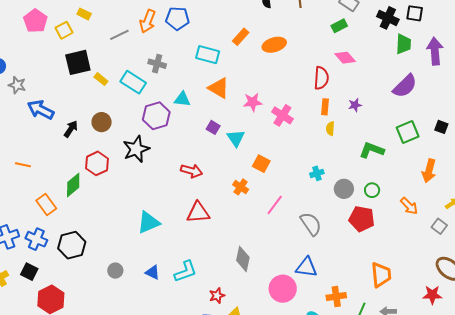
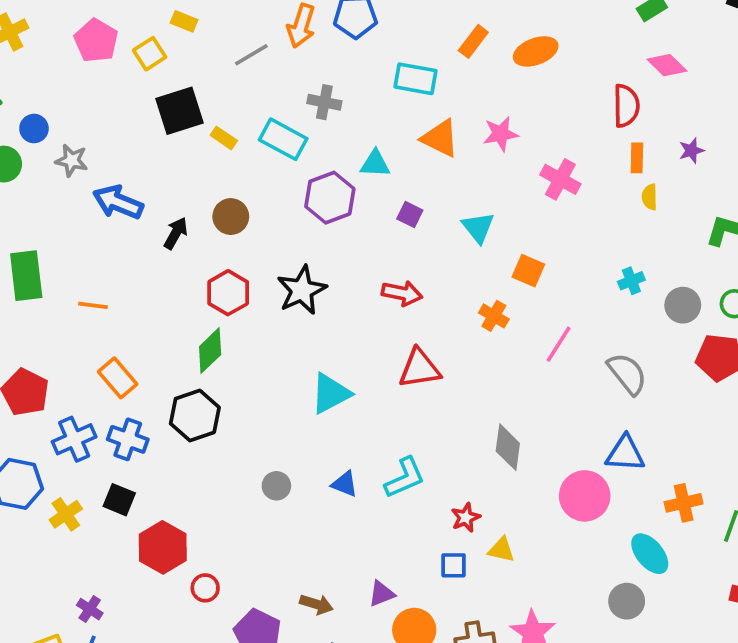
pink star: (253, 102) -> (501, 134), moved
purple square: (213, 127) -> (410, 215), moved
black star: (136, 149) -> (302, 290), moved
green diamond: (73, 185) -> (210, 351), moved
orange rectangle: (46, 205) -> (118, 378), moved
black hexagon: (72, 245) -> (195, 416), moved

